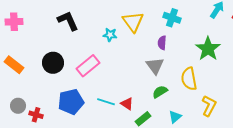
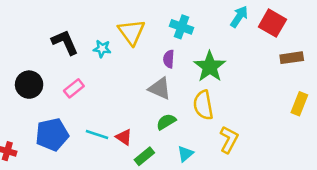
black L-shape: (68, 21) -> (65, 42), moved
green star: (208, 49) -> (210, 67), moved
pink rectangle: (88, 66) -> (74, 88), size x0.7
gray triangle: (155, 66) -> (160, 88), turned -30

